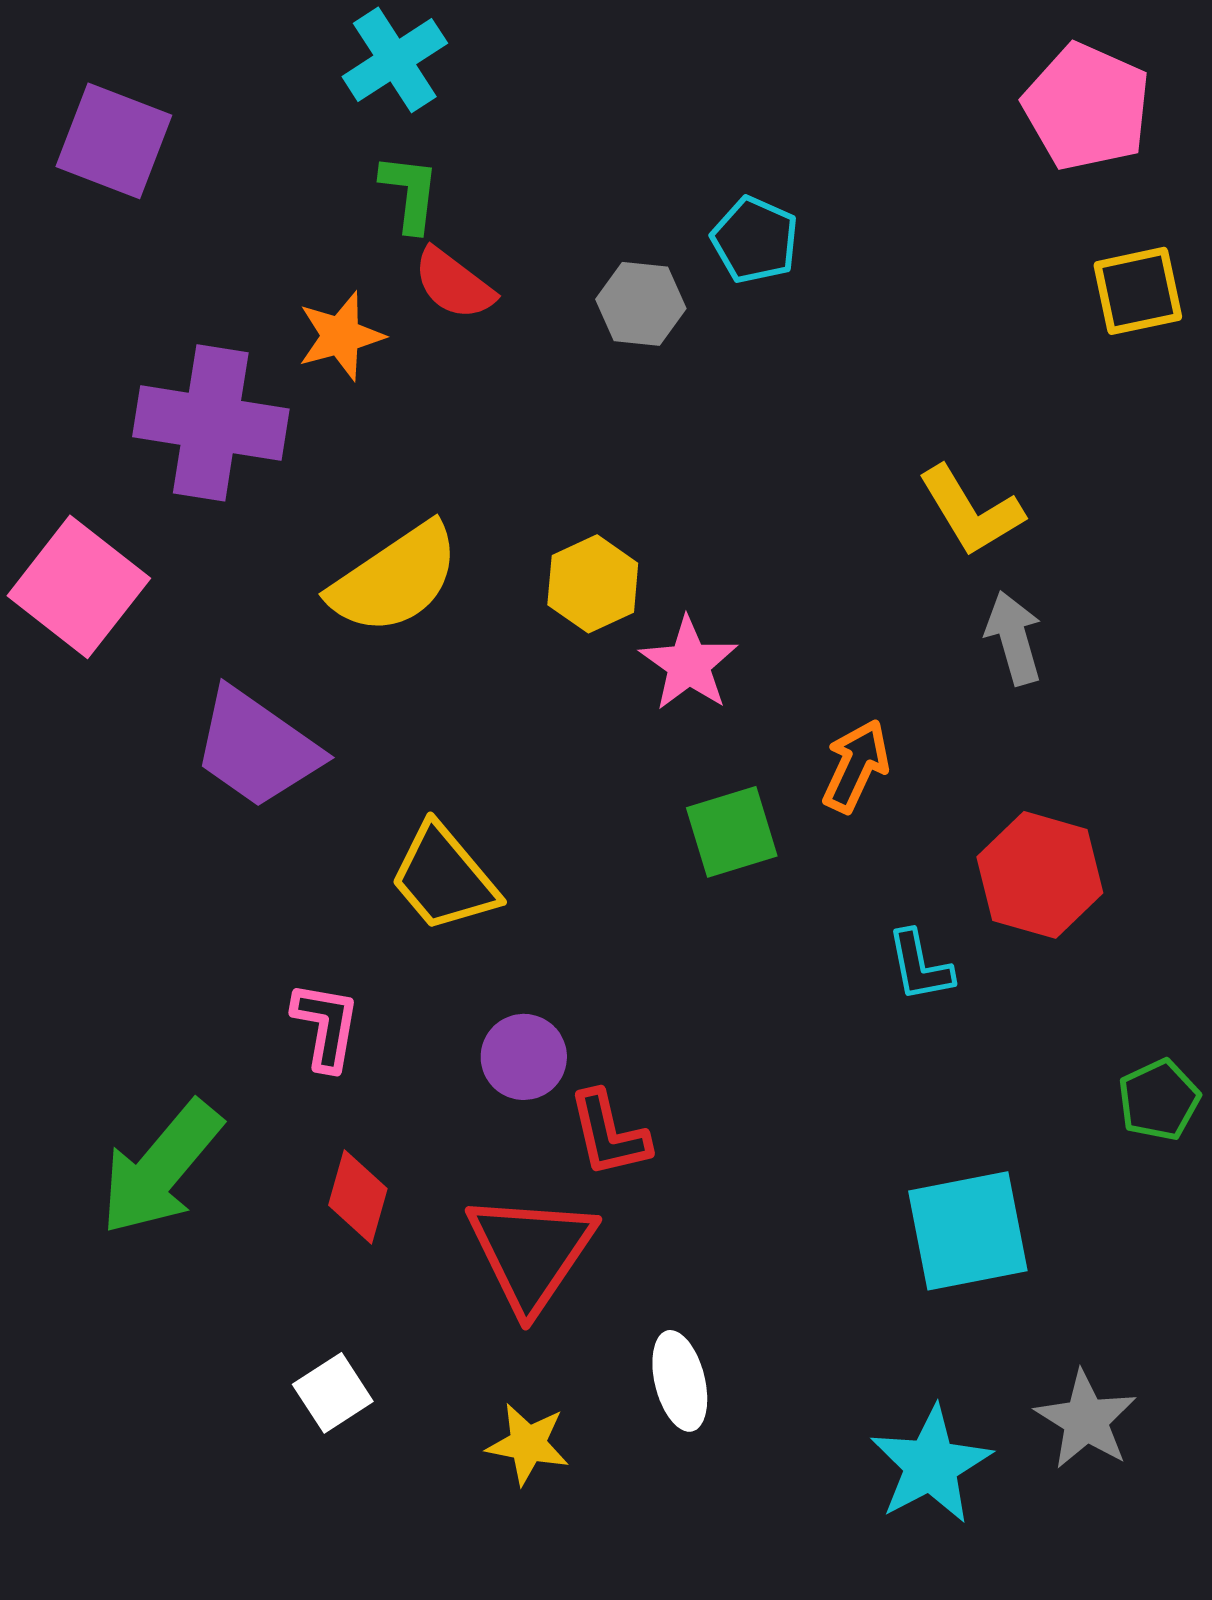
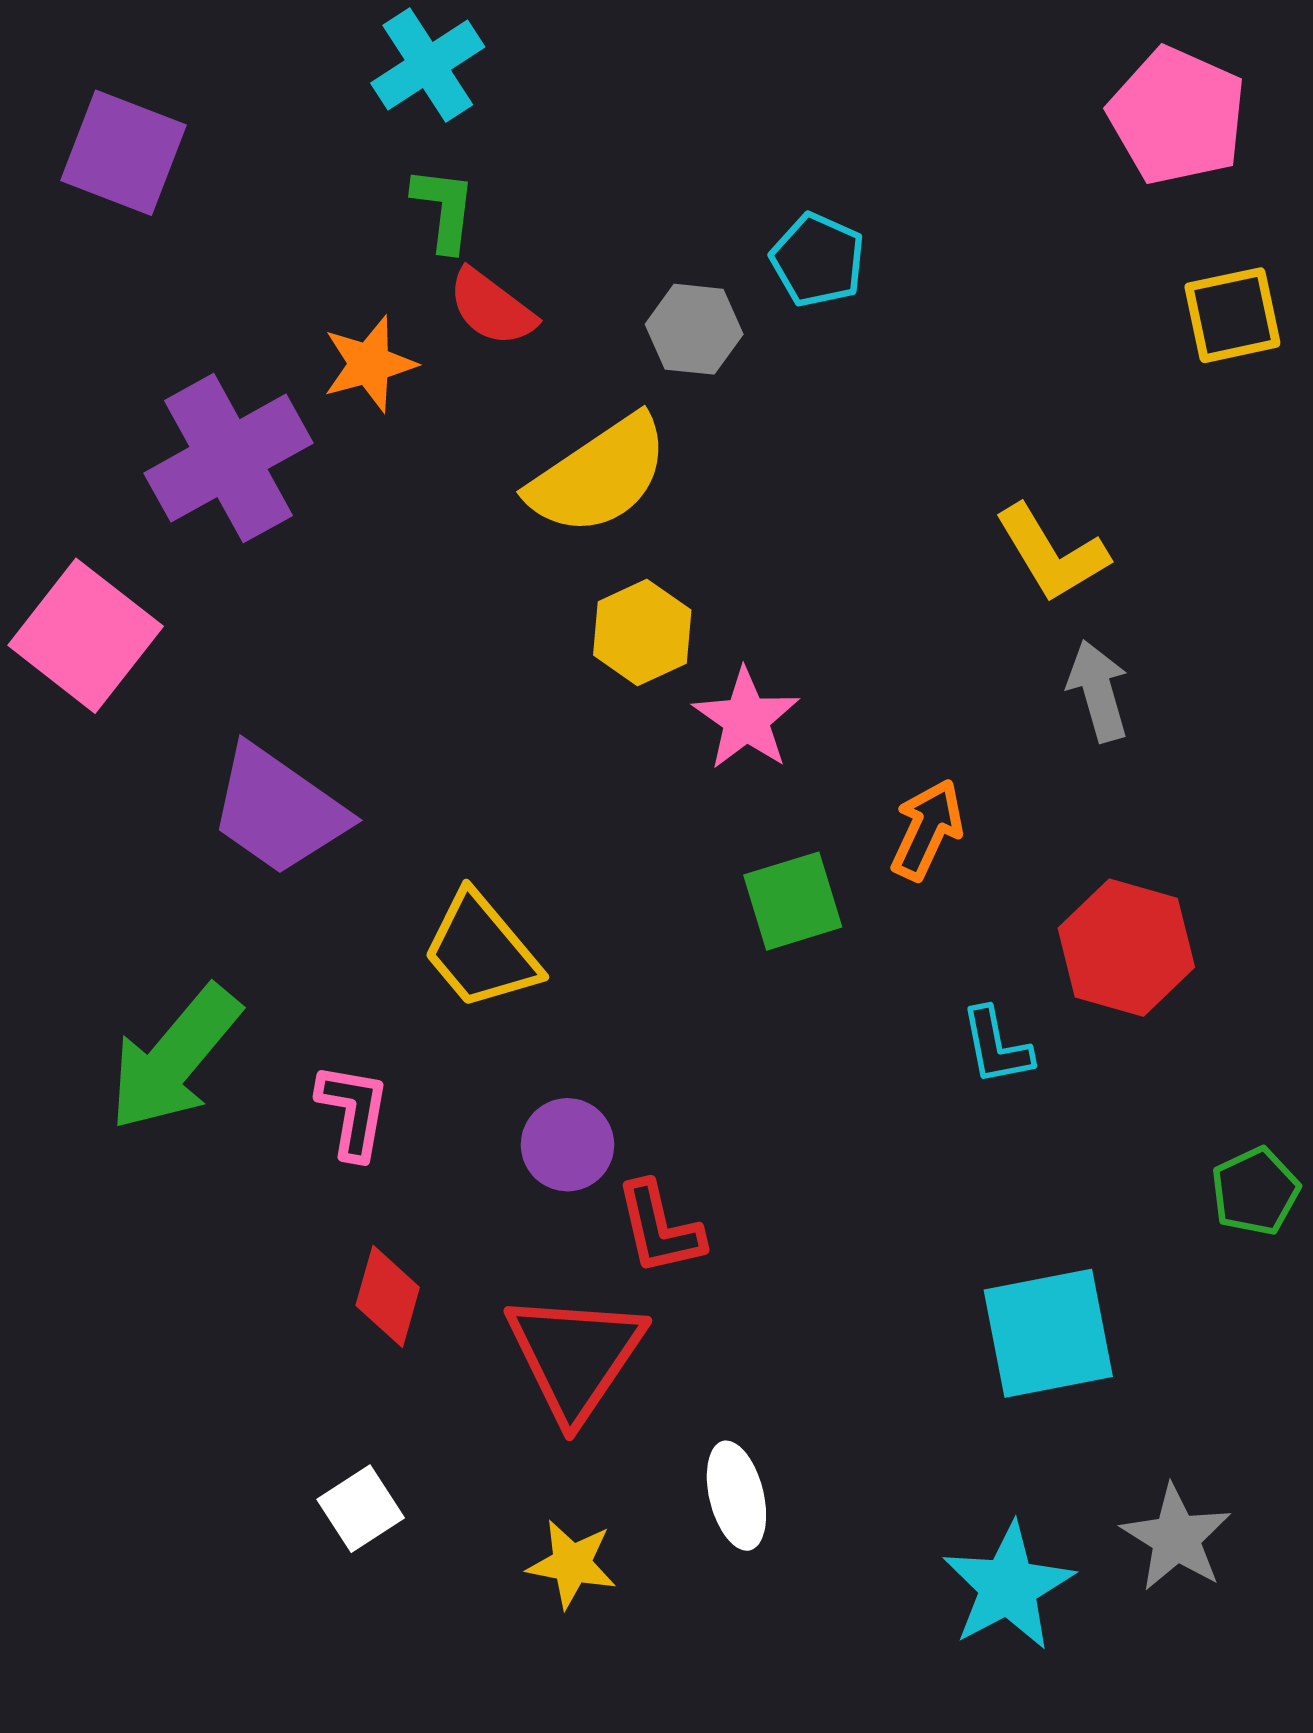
purple cross: (211, 423) -> (229, 458), turned -38
yellow semicircle: (395, 579) -> (599, 475), moved
green arrow: (161, 1168) -> (174, 1058), moved

